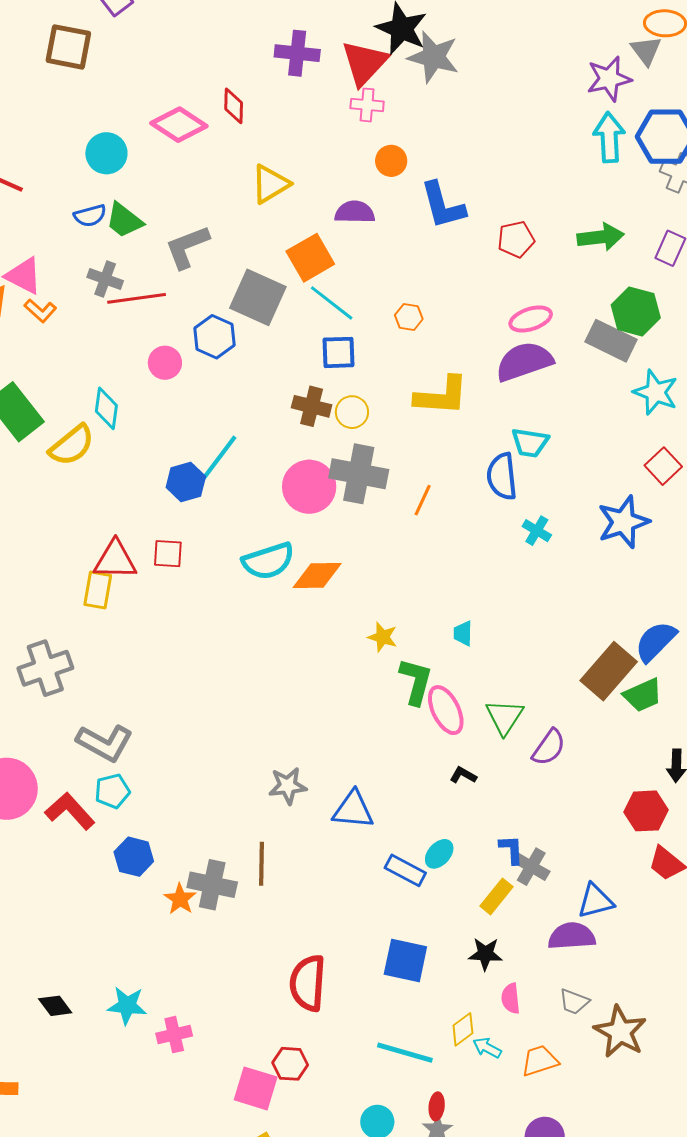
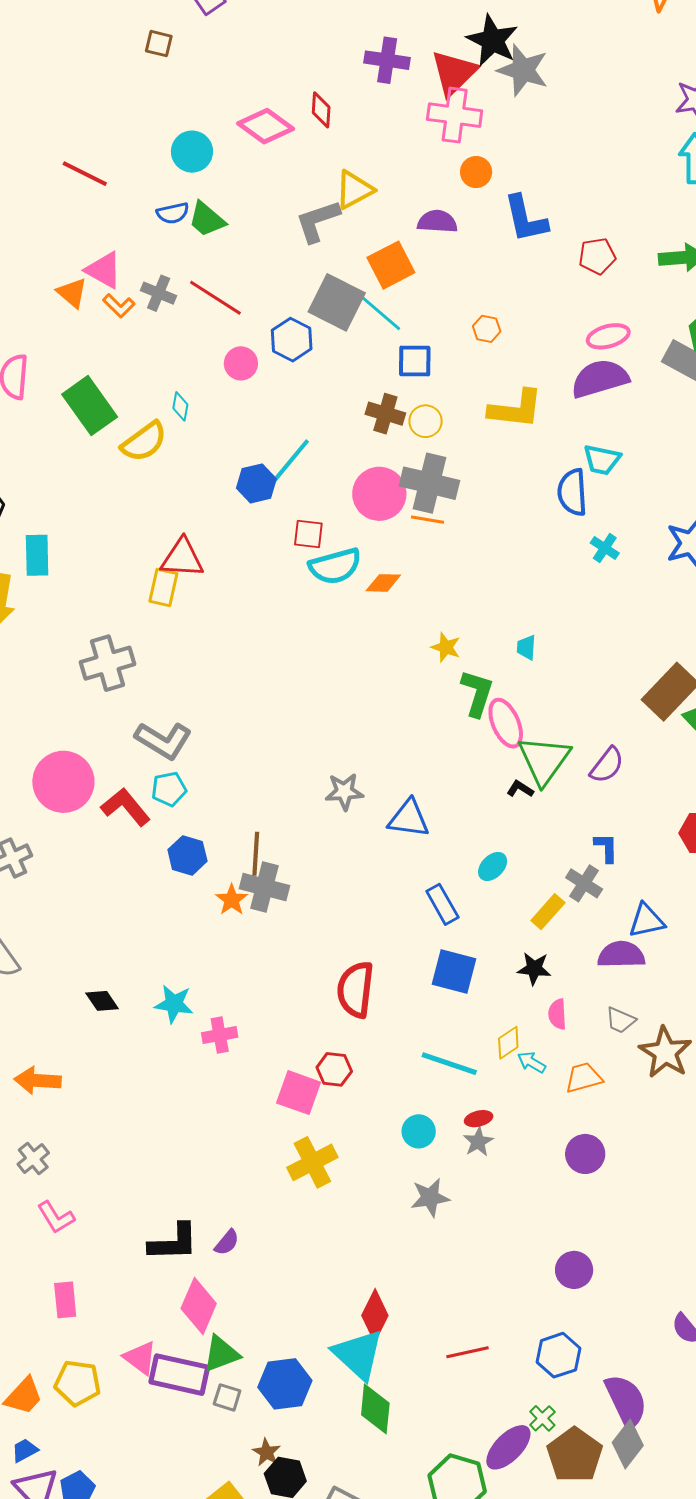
brown square: (68, 47) -> (159, 44), size x0.6
pink cross: (367, 105) -> (455, 115), size x1.6
gray L-shape: (187, 247) -> (318, 221), moved
gray cross: (105, 279) -> (159, 293), moved
red line: (137, 298) -> (215, 298), turned 38
cyan line: (332, 303) -> (380, 313), moved
cyan diamond: (106, 408) -> (180, 406), size x0.7
orange line: (423, 500) -> (427, 520), moved, turned 72
red square: (168, 554) -> (308, 534), moved
orange diamond: (317, 576) -> (383, 583), size x0.7
green triangle: (505, 717) -> (544, 760), moved, size x1.4
blue L-shape: (511, 850) -> (606, 848), moved
brown line: (262, 864) -> (256, 854), moved
blue rectangle: (405, 870) -> (442, 904), moved, turned 30
red ellipse: (437, 1106) -> (479, 1119), turned 68

